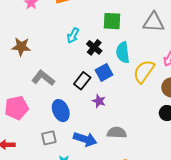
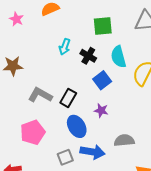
black rectangle: (82, 81) -> (68, 98), moved
pink pentagon: (17, 108) -> (33, 132), moved
blue ellipse: (61, 111) -> (77, 126), moved
gray square: (49, 138) -> (65, 157), moved

